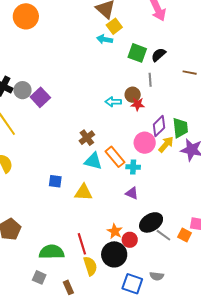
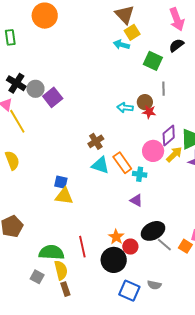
black semicircle: (159, 55) -> (176, 45), moved
yellow triangle: (84, 192) -> (64, 196), moved
yellow semicircle: (90, 266) -> (61, 270), moved

